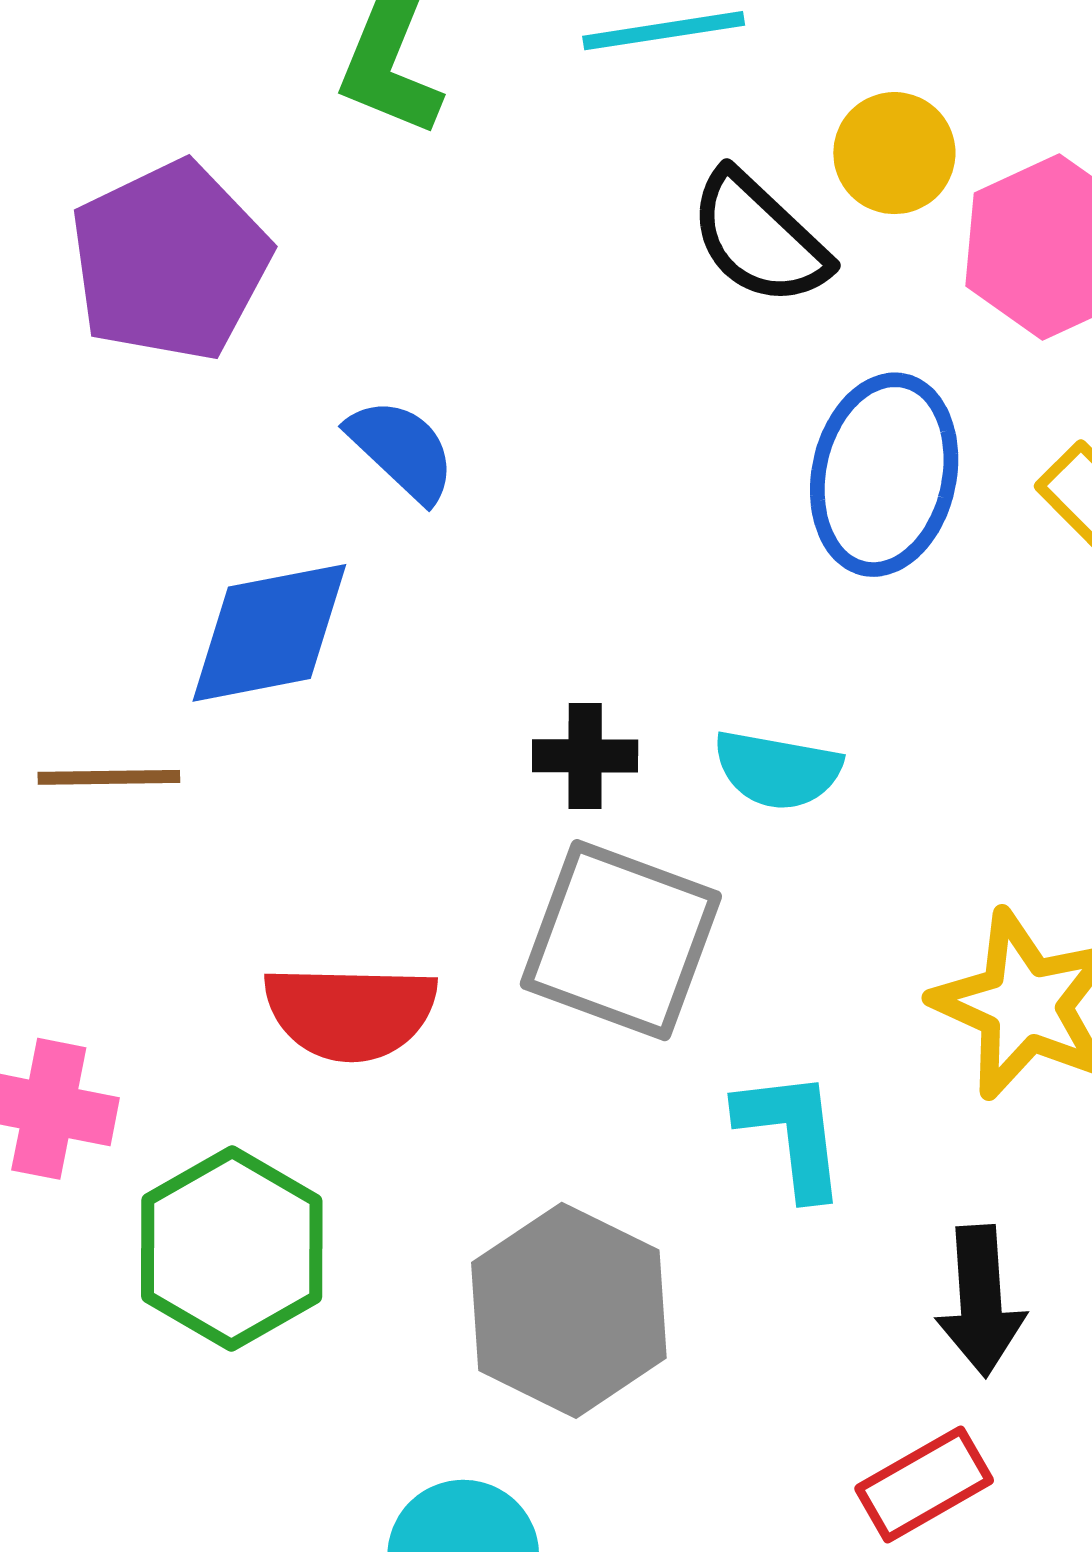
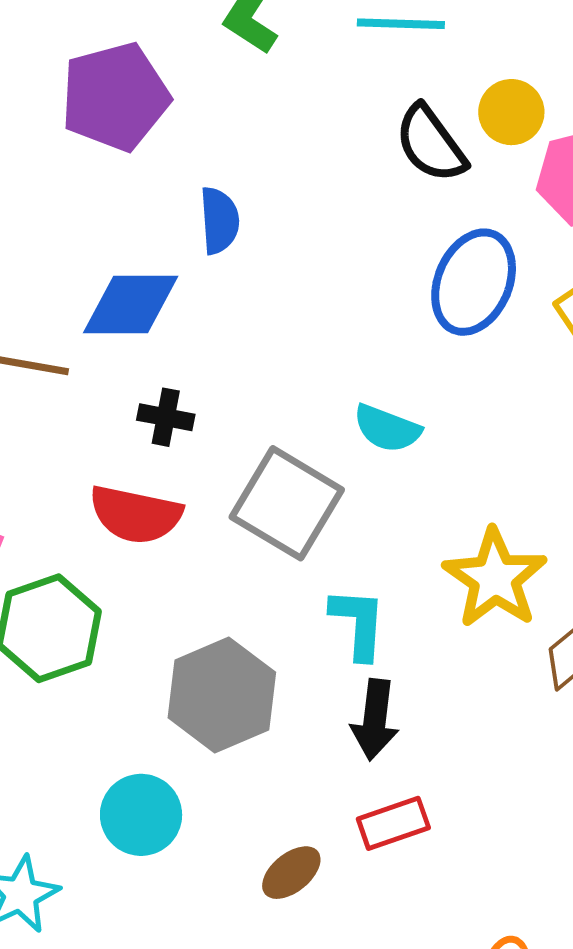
blue semicircle: (402, 450) -> (219, 220), turned 32
black cross: (585, 756) -> (166, 417), moved
black arrow: (981, 1301) -> (375, 720), moved

